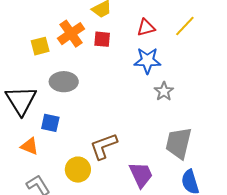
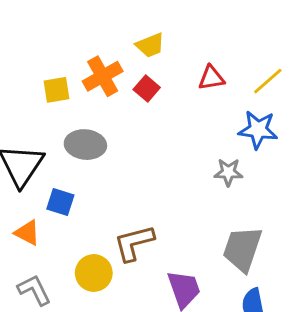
red square: (102, 39) -> (147, 89), turned 30
blue star: (147, 61) -> (258, 130), moved
gray star: (164, 91) -> (228, 172), turned 30

